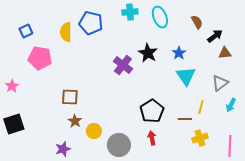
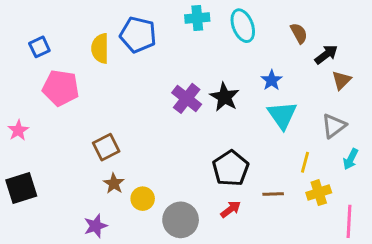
black star: (148, 53) -> (225, 97), moved
brown triangle: (225, 53) -> (341, 80), turned -40
brown square: (70, 97) -> (106, 147), turned -30
brown line: (185, 119) -> (273, 194), moved
red arrow: (152, 138) -> (231, 209), turned 64
yellow cross: (200, 138) -> (319, 193), moved

